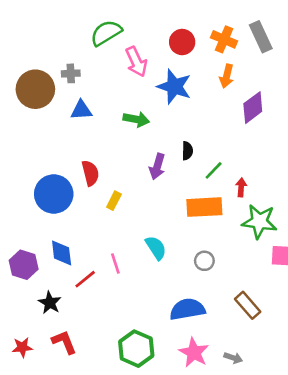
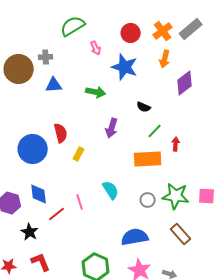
gray rectangle: (261, 37) -> (191, 29), turned 75
orange cross: (224, 39) -> (163, 31), turned 30
pink arrow: (136, 62) -> (96, 48), size x0.6
black semicircle: (187, 151) -> (144, 107), moved, turned 112
green star: (259, 222) -> (176, 196), moved

